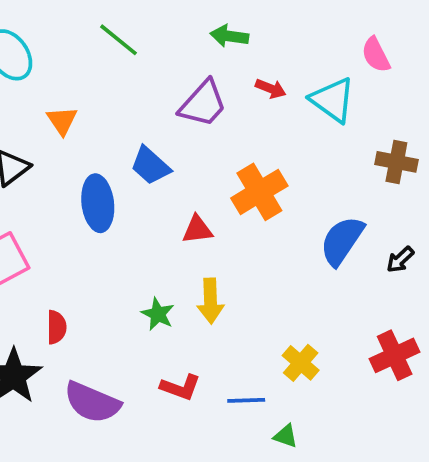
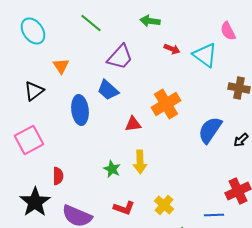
purple trapezoid: (203, 104) -> (120, 57), moved
yellow cross: (301, 363) -> (164, 205), moved
blue line: (246, 400) -> (214, 215), moved

